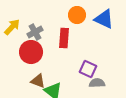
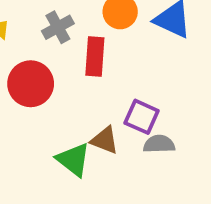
gray cross: (35, 32) -> (58, 27), moved
brown triangle: (38, 81) -> (105, 140), moved

